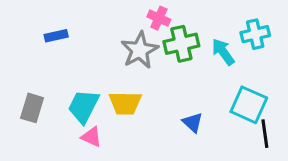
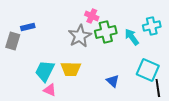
gray rectangle: (32, 108) -> (13, 41), moved

